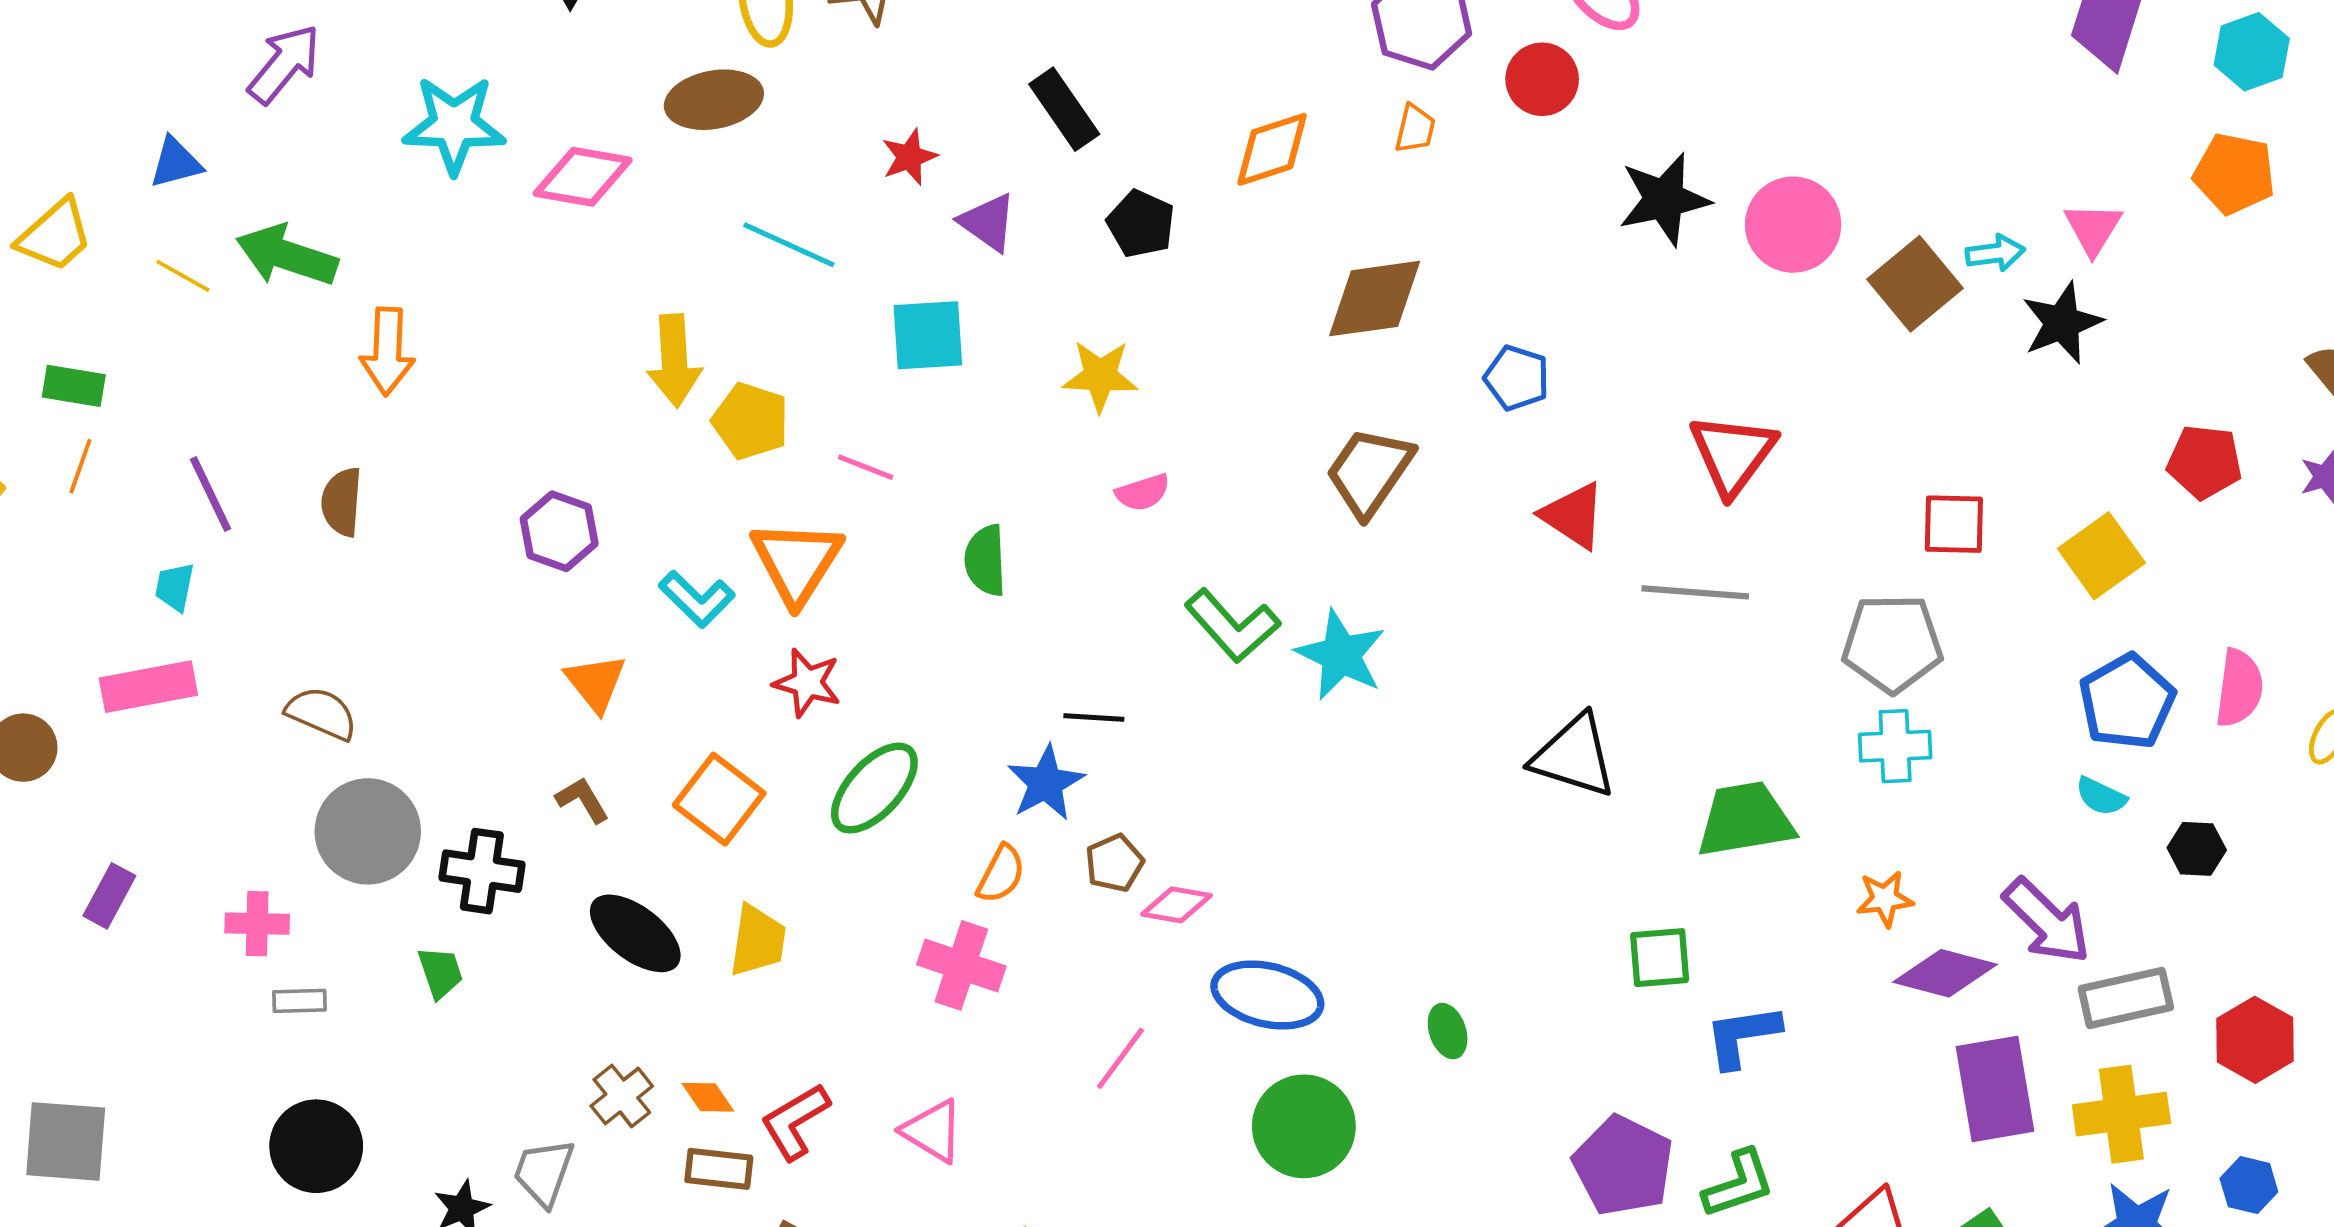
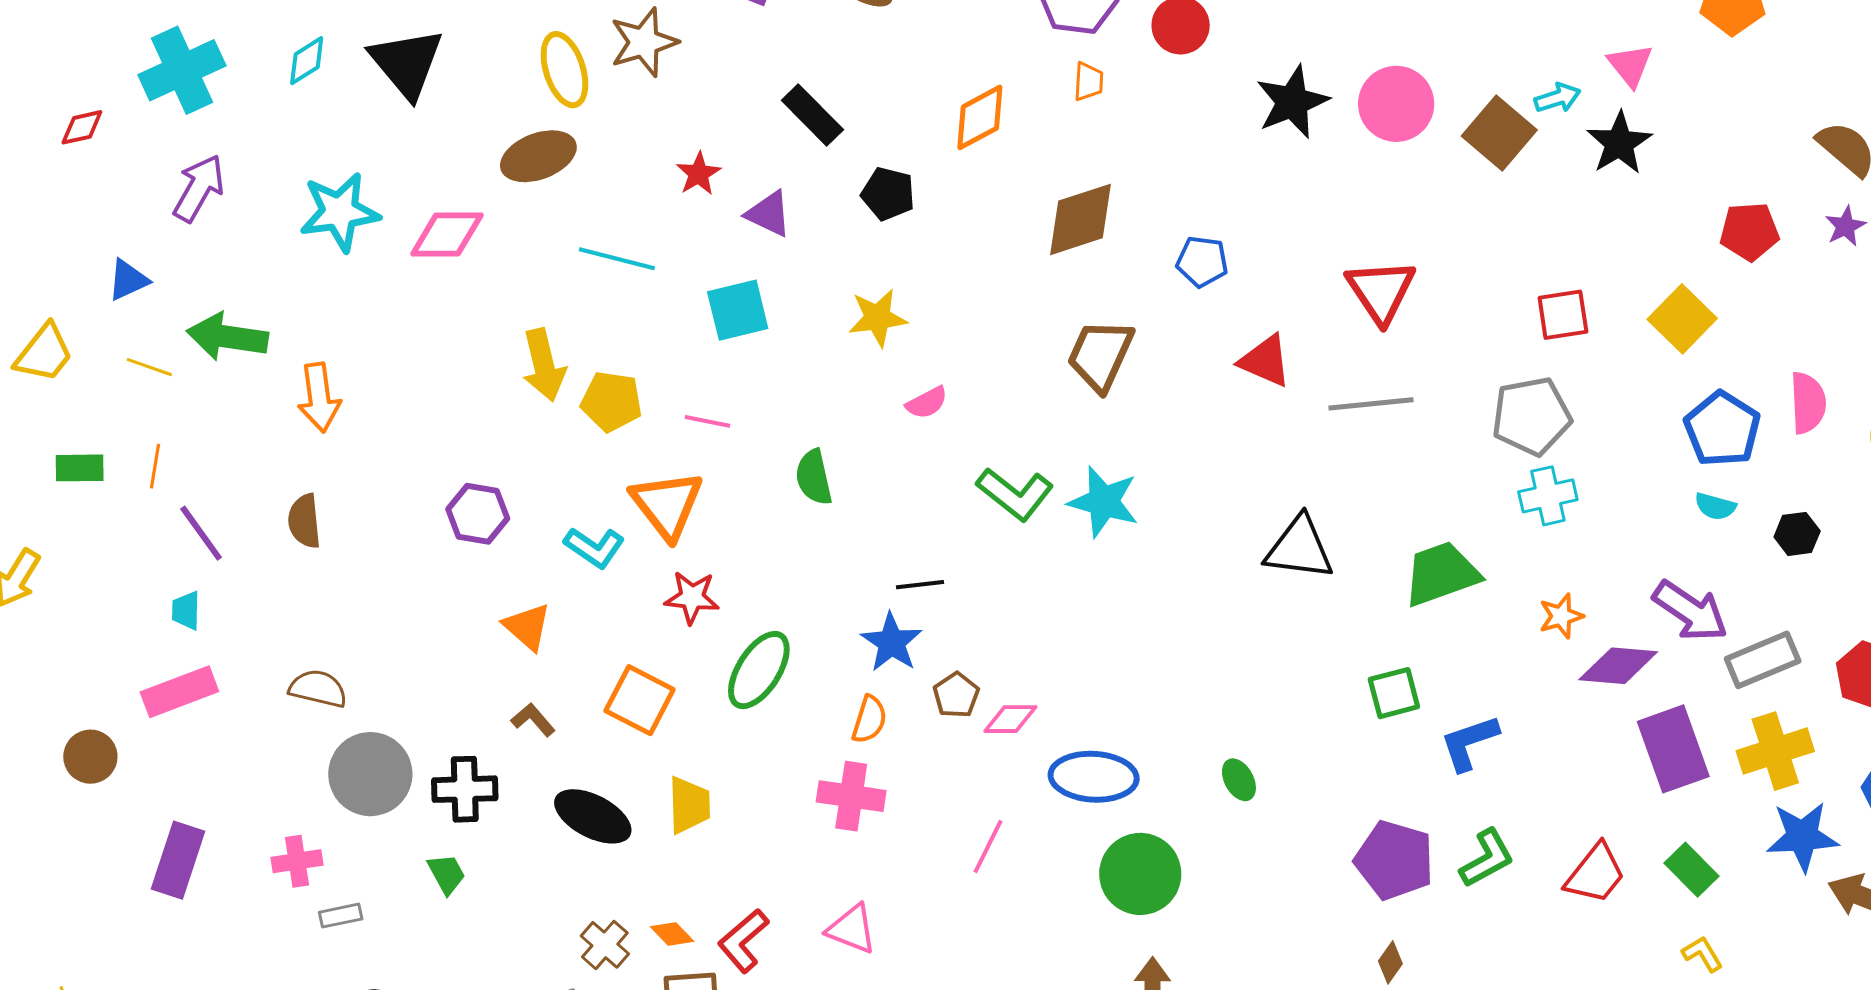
orange line: (80, 466) -> (155, 466), moved
purple rectangle: (109, 896) -> (178, 860), size x1.5

